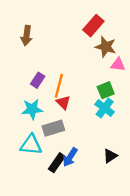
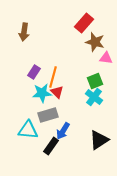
cyan star: (32, 109) -> (42, 93), moved
black triangle: (110, 156) -> (99, 140), size x1.5
blue arrow: (70, 157) -> (63, 131), moved

